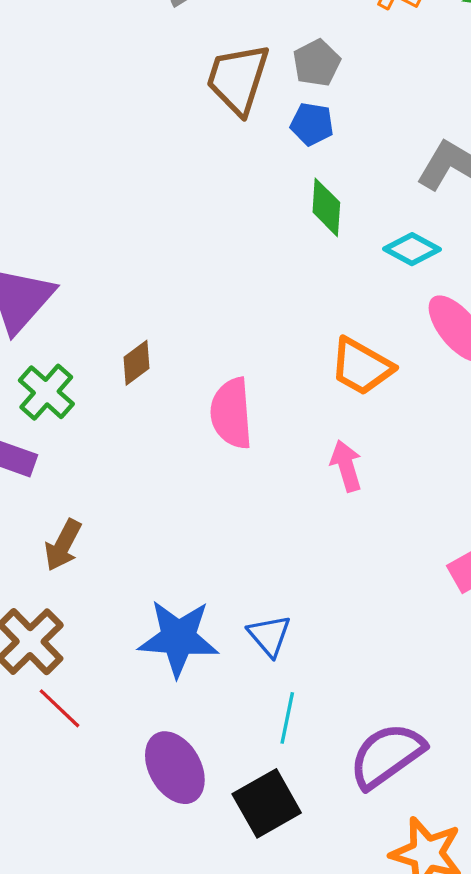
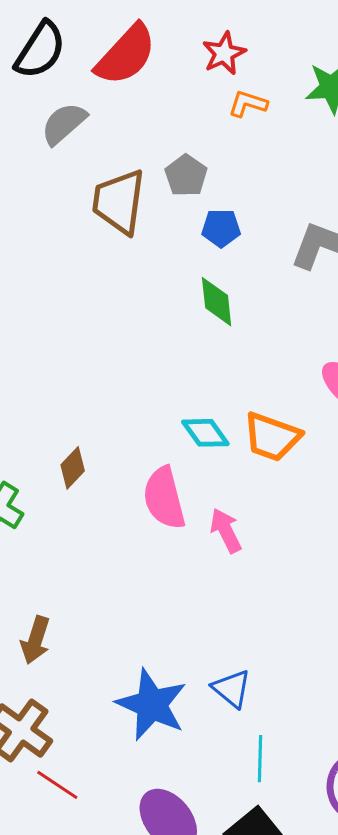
blue pentagon: (312, 124) -> (221, 228), moved
cyan diamond: (412, 249) -> (205, 433), moved, turned 36
pink arrow: (346, 466) -> (226, 531), moved
blue star: (178, 638) -> (152, 705), turned 30

